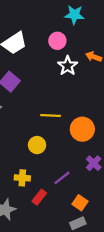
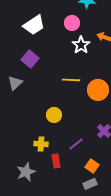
yellow line: (51, 116) -> (71, 80), moved
orange circle: (82, 129) -> (98, 90), moved
red rectangle: (39, 197) -> (56, 161), turned -48

